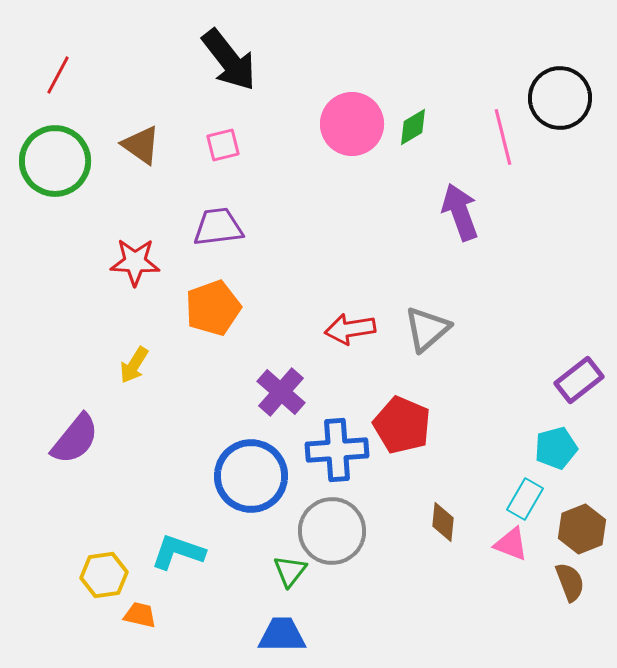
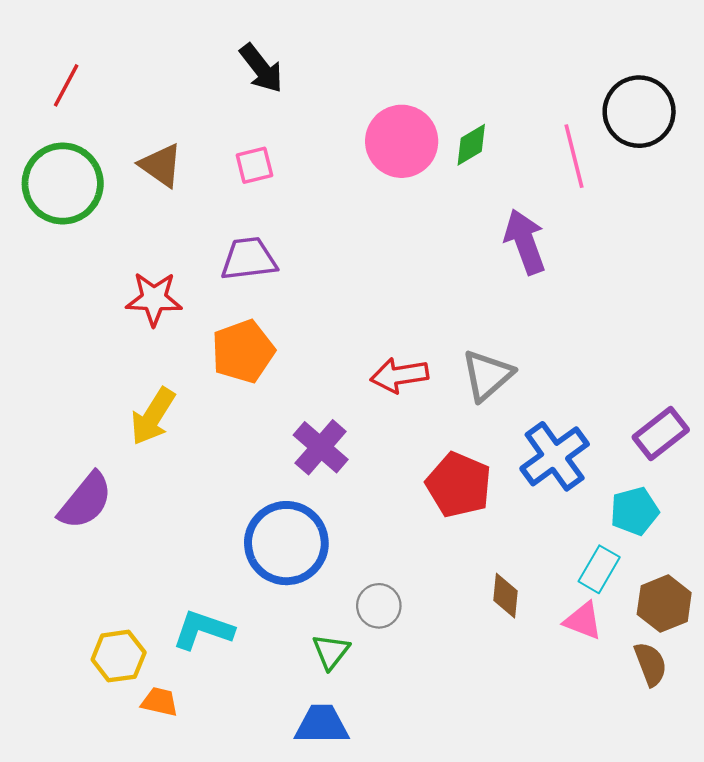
black arrow: (229, 60) -> (261, 68), size x0.7
yellow arrow: (134, 365) -> (153, 416), size x1.4
blue cross: (337, 450) -> (555, 456), moved, turned -32
gray circle: (332, 531) -> (379, 606), size x0.6

